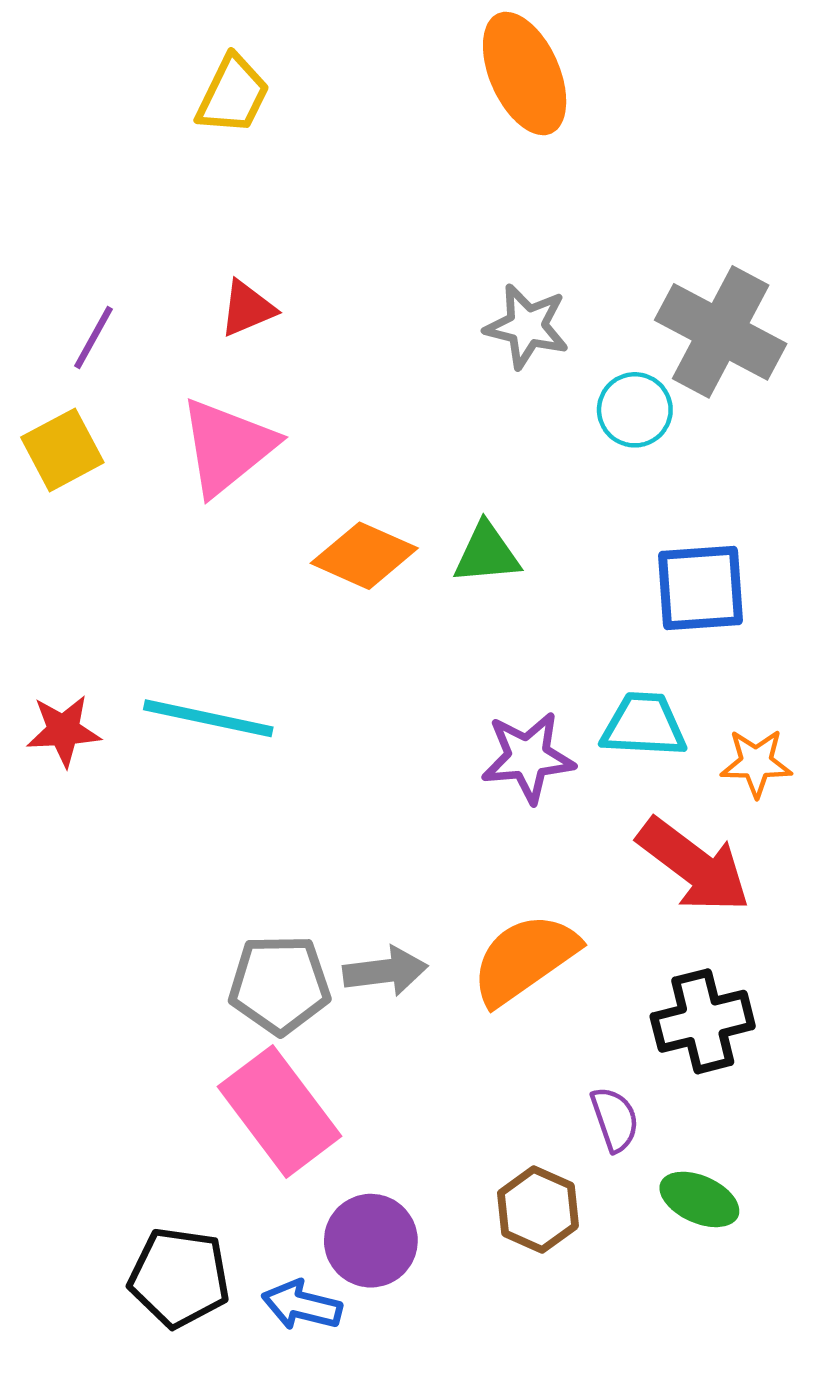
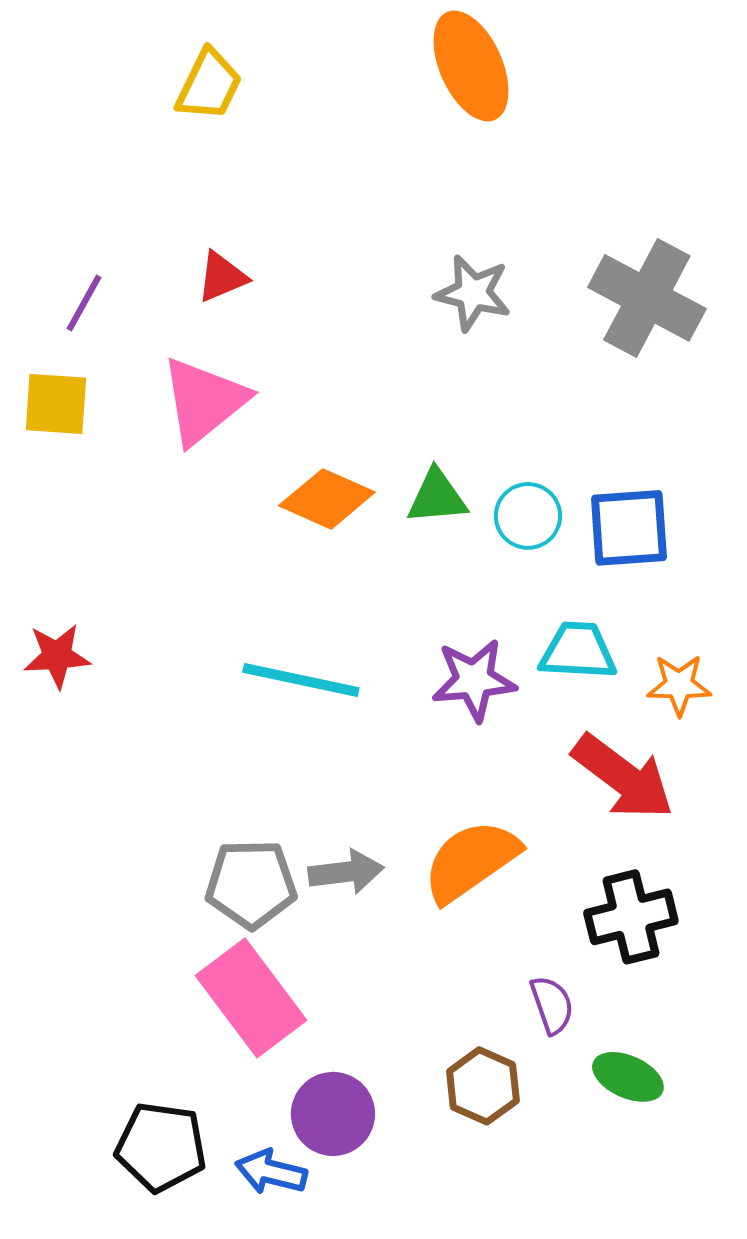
cyan circle: (635, 410) -> (528, 516), moved
yellow square: (62, 450) -> (56, 404), turned 32
cyan line: (208, 718) -> (301, 680), moved

